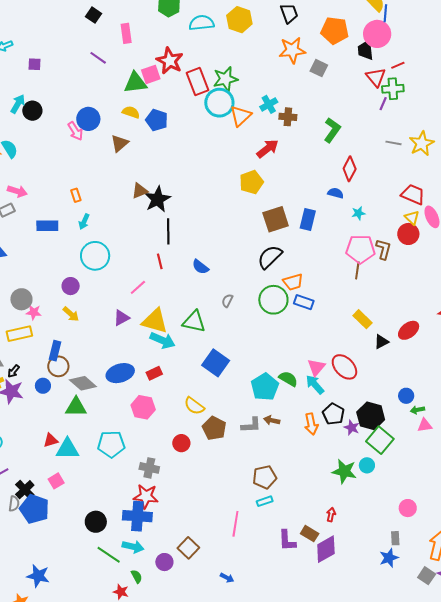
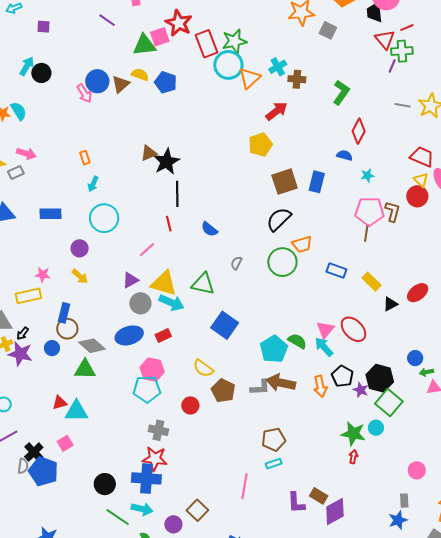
brown triangle: (120, 143) -> (121, 84), moved
blue rectangle: (47, 226) -> (50, 214), moved
gray circle: (21, 299) -> (140, 303), moved
blue rectangle: (304, 302) -> (336, 270), moved
brown arrow: (272, 420) -> (281, 383), size x1.8
cyan pentagon: (111, 444) -> (147, 389), moved
red arrow: (331, 515) -> (353, 457), moved

